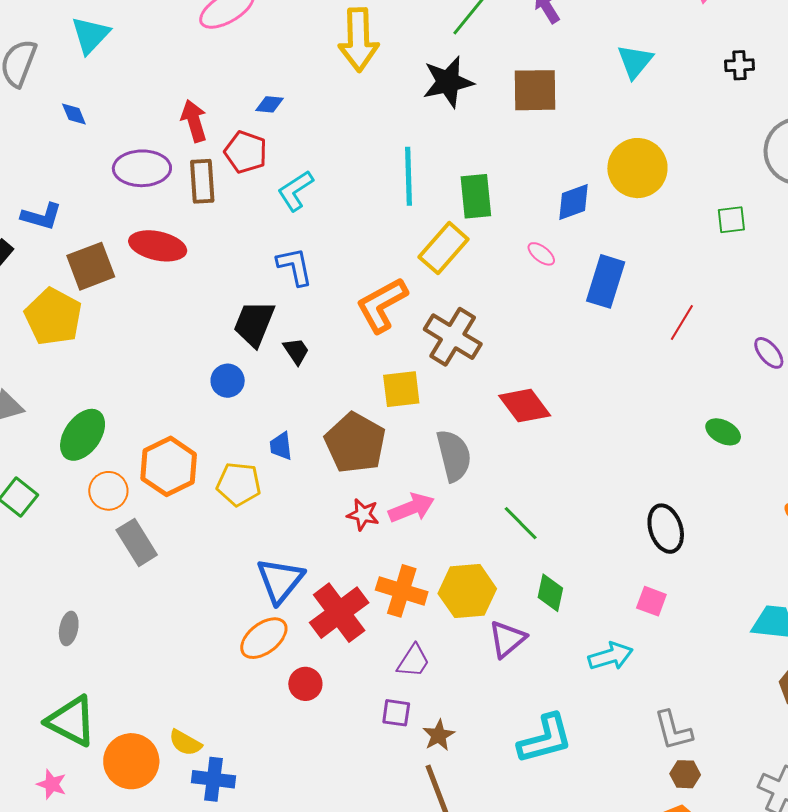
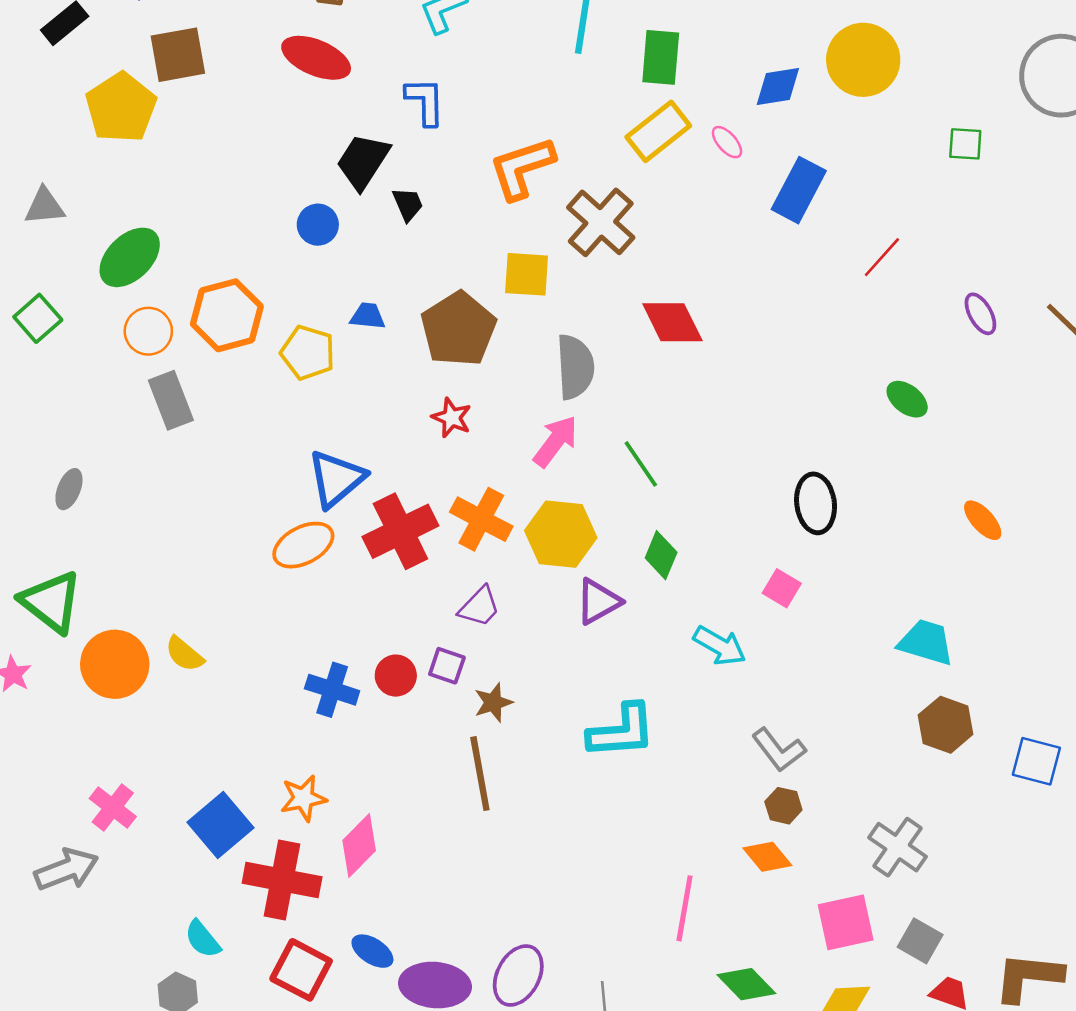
red ellipse: (158, 246) -> (316, 58), moved
yellow rectangle: (444, 248) -> (658, 131), moved
blue trapezoid: (281, 446) -> (368, 316), turned 92
pink arrow: (412, 508) -> (555, 441), moved, turned -42
cyan arrow: (611, 656) -> (720, 646), turned 36
red circle: (305, 684) -> (396, 676), moved
gray L-shape: (673, 730) -> (779, 750), turned -33
blue cross: (214, 779) -> (332, 690), moved

